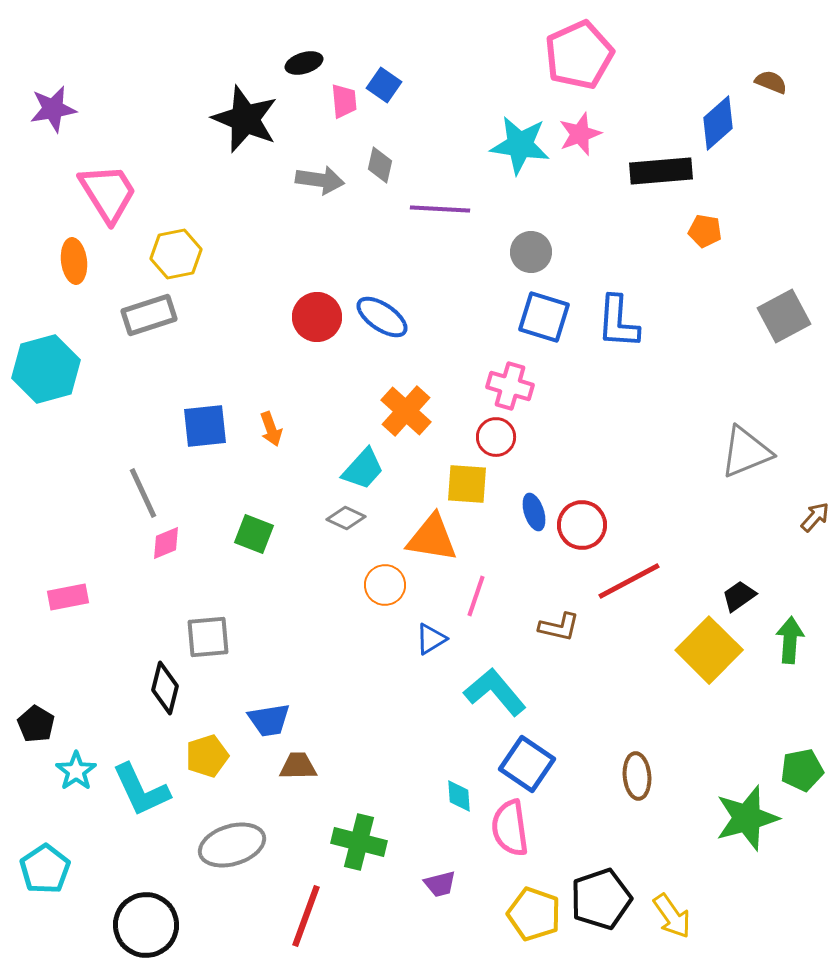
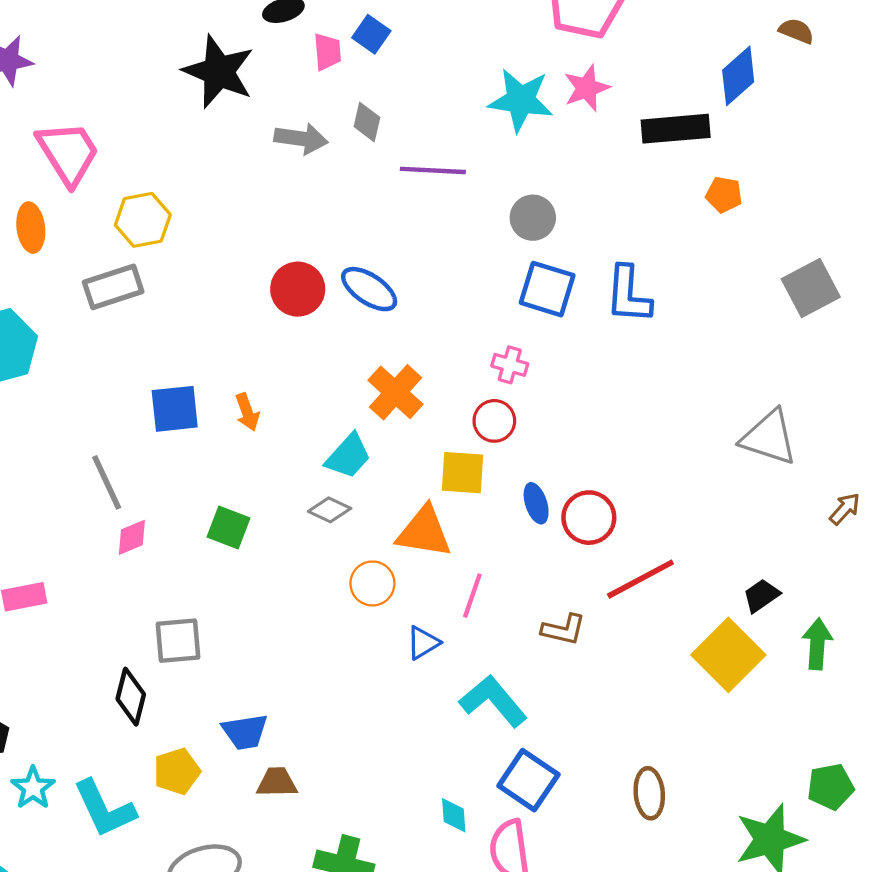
pink cross: (510, 386) -> (510, 365), size x0.7
gray triangle: (746, 452) -> (769, 437), turned 40

